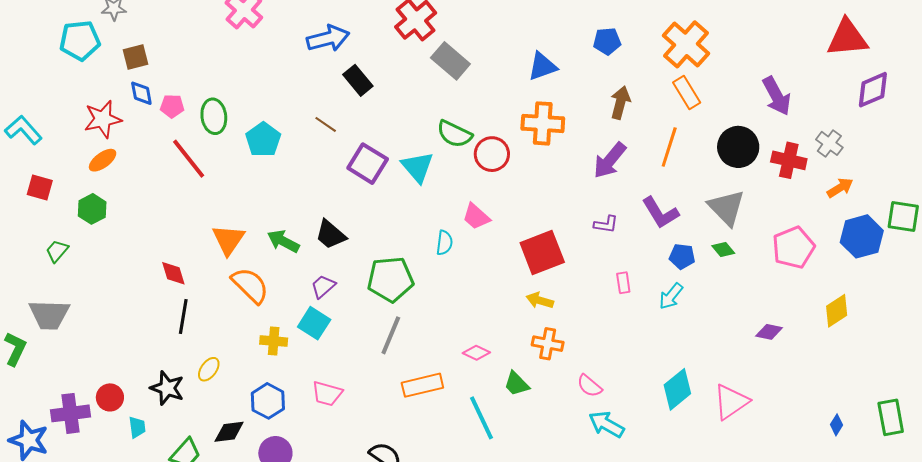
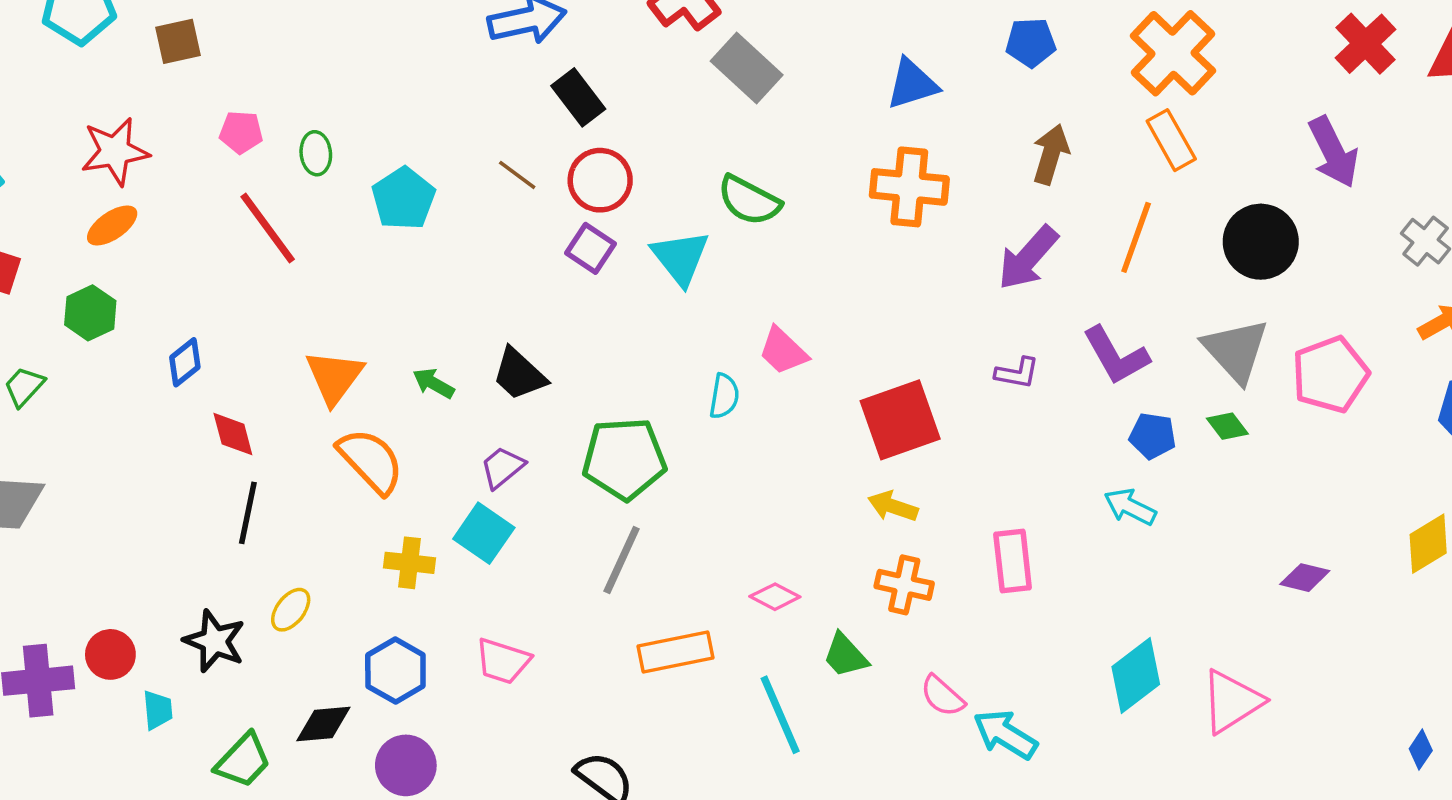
blue diamond: (141, 93) -> (185, 362), moved, turned 60
green ellipse: (214, 116) -> (316, 153), size x0.7
red circle: (492, 154) -> (600, 180), moved
red cross: (789, 160) -> (1366, 44), moved, turned 32
purple square: (368, 164) -> (590, 248), size x0.7
green arrow: (283, 241) -> (433, 383), size x0.7
pink pentagon: (793, 248) -> (1330, 375), moved
pink rectangle: (623, 283) -> (1013, 561), moved, size x1.6
cyan arrow: (671, 296) -> (1130, 507), turned 76
pink semicircle: (589, 386) -> (942, 696), moved

